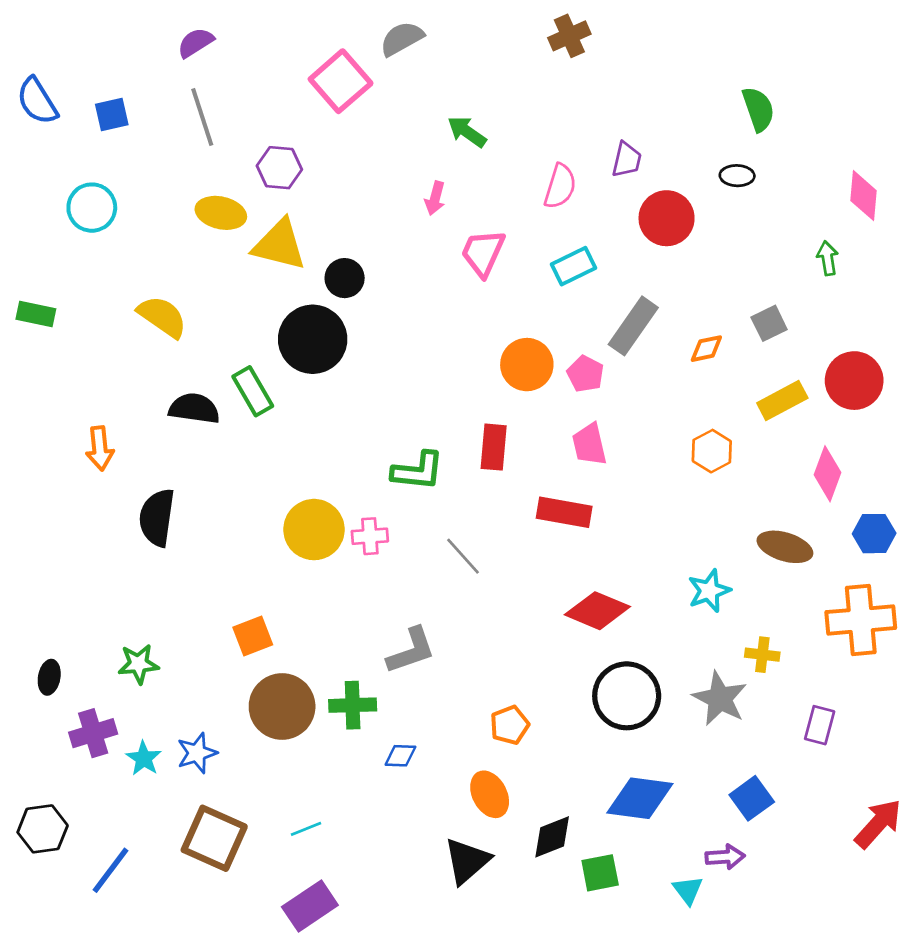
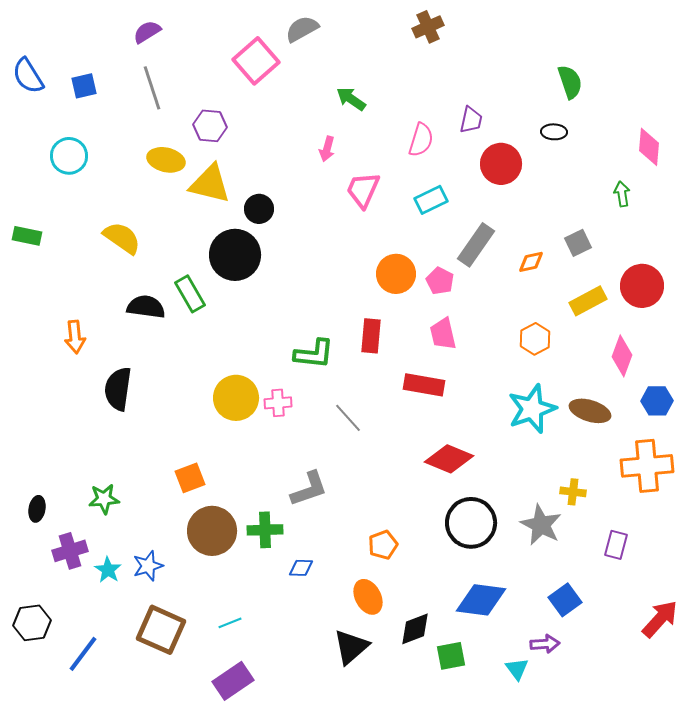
cyan star: (709, 591) -> (532, 409), moved, size x1.5

